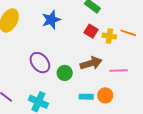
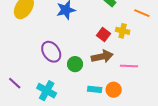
red square: (91, 31) -> (103, 35), moved
orange line: (128, 33) -> (142, 13), moved

